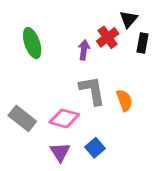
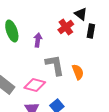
black triangle: (129, 19) -> (81, 14), turned -32
purple arrow: (84, 50) -> (38, 40), moved

